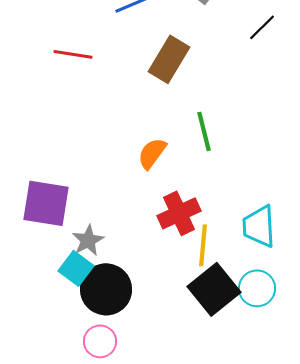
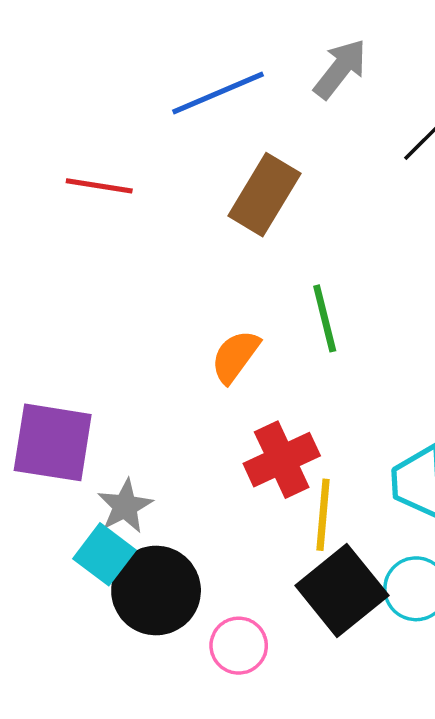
pink circle: (100, 341) -> (239, 646), moved

